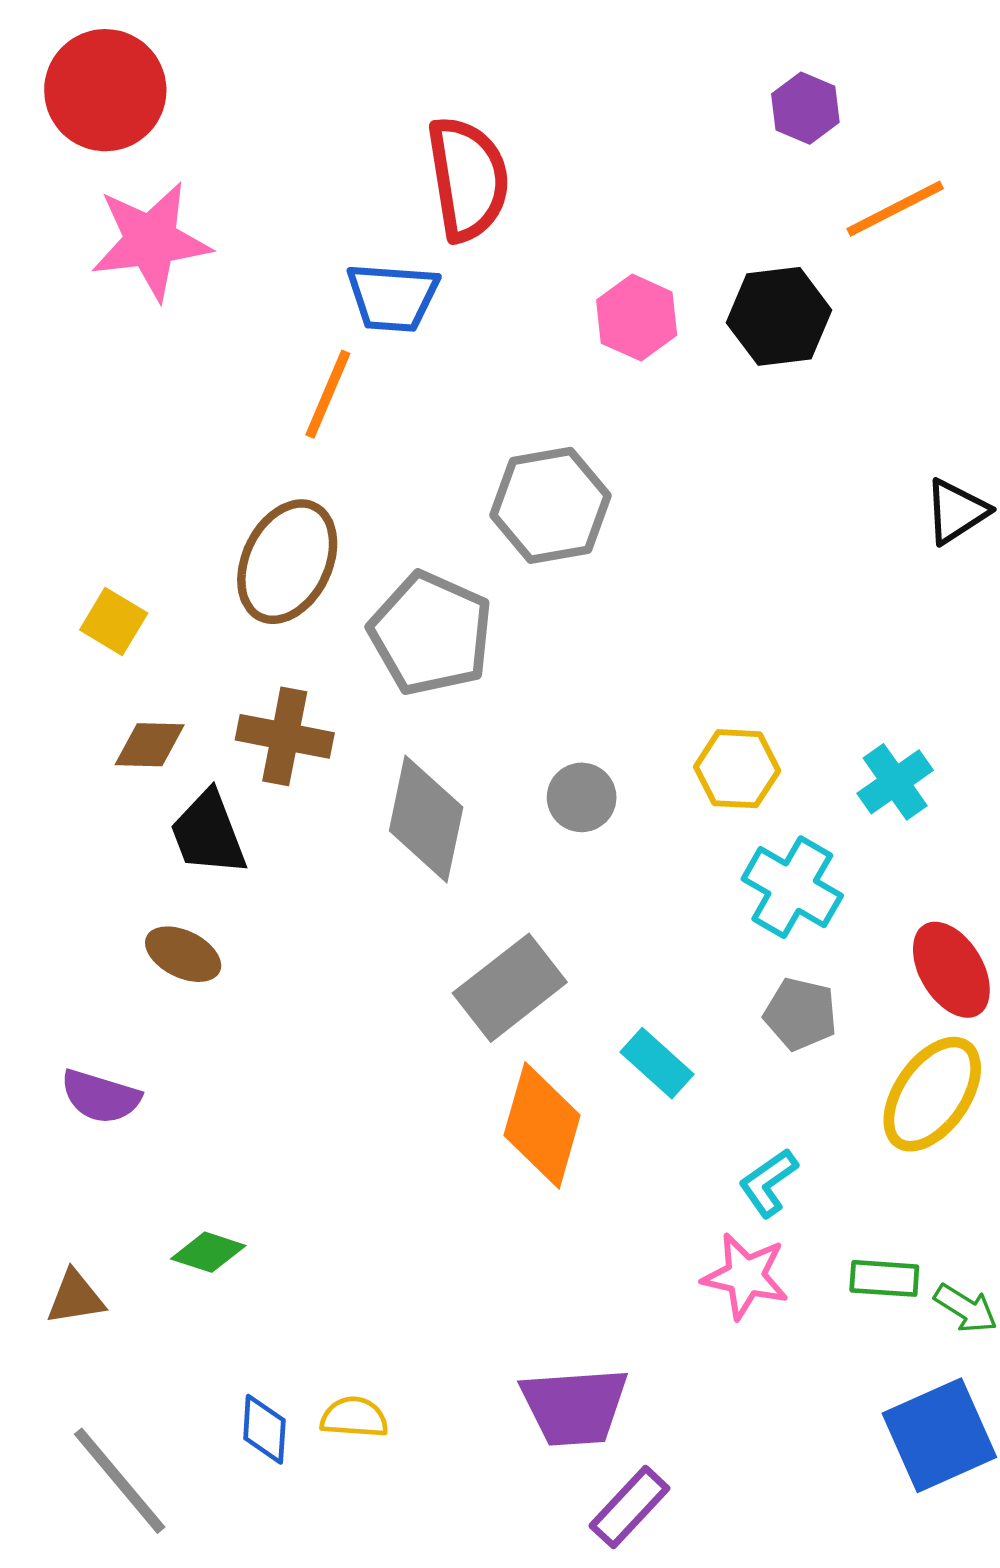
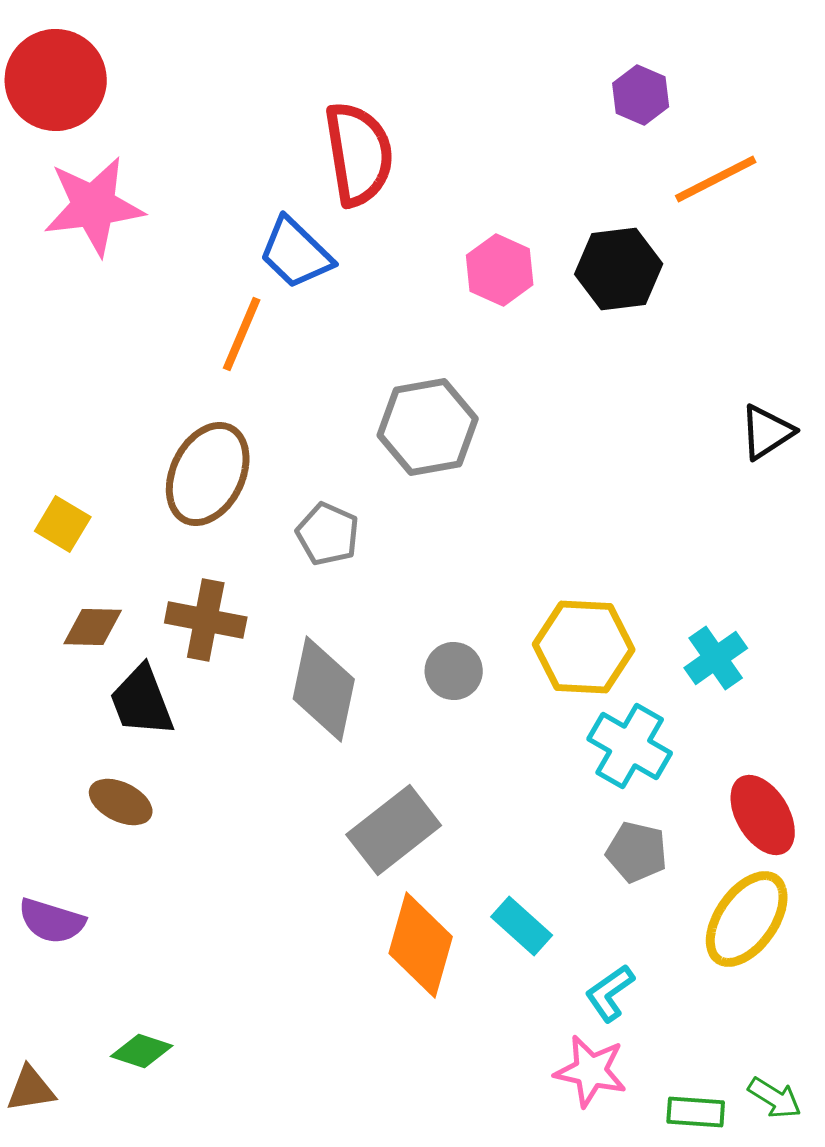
blue trapezoid: (393, 297) -> (296, 253), turned 40
gray pentagon: (431, 633) -> (328, 534), size x0.6
yellow hexagon: (737, 769) -> (584, 647), size x1.4
cyan rectangle: (657, 1063) -> (522, 926), moved
green rectangle: (884, 1278) -> (696, 1112), moved

